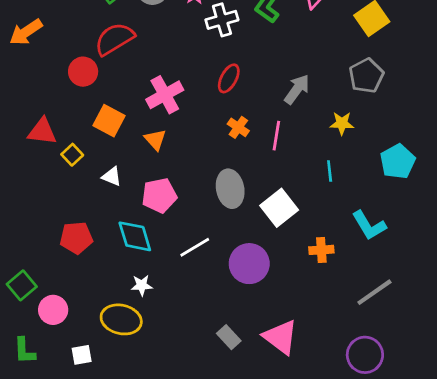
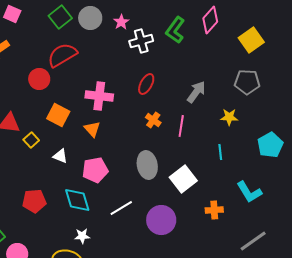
gray pentagon: (366, 76) -> (247, 82), turned 30
pink cross: (165, 95) -> (99, 96), turned 36

